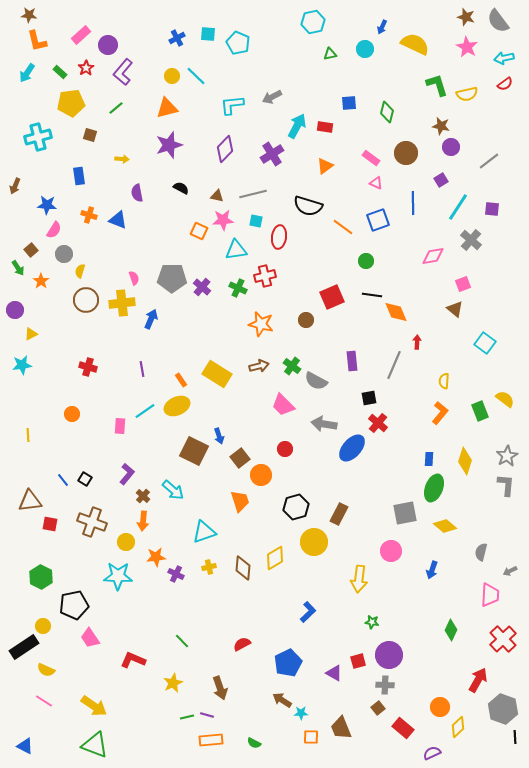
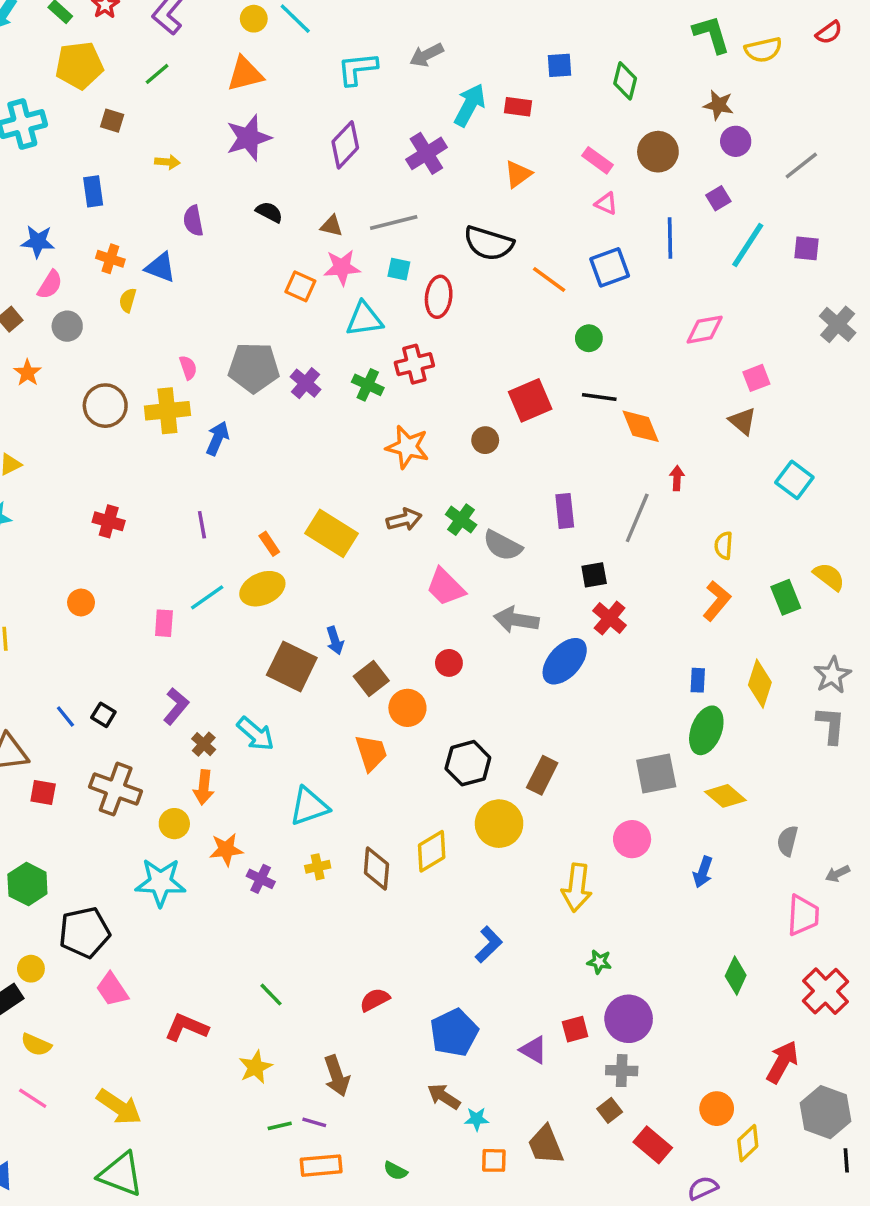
gray cross: (471, 240) -> (838, 324), moved
yellow semicircle: (80, 271) -> (128, 300), moved

